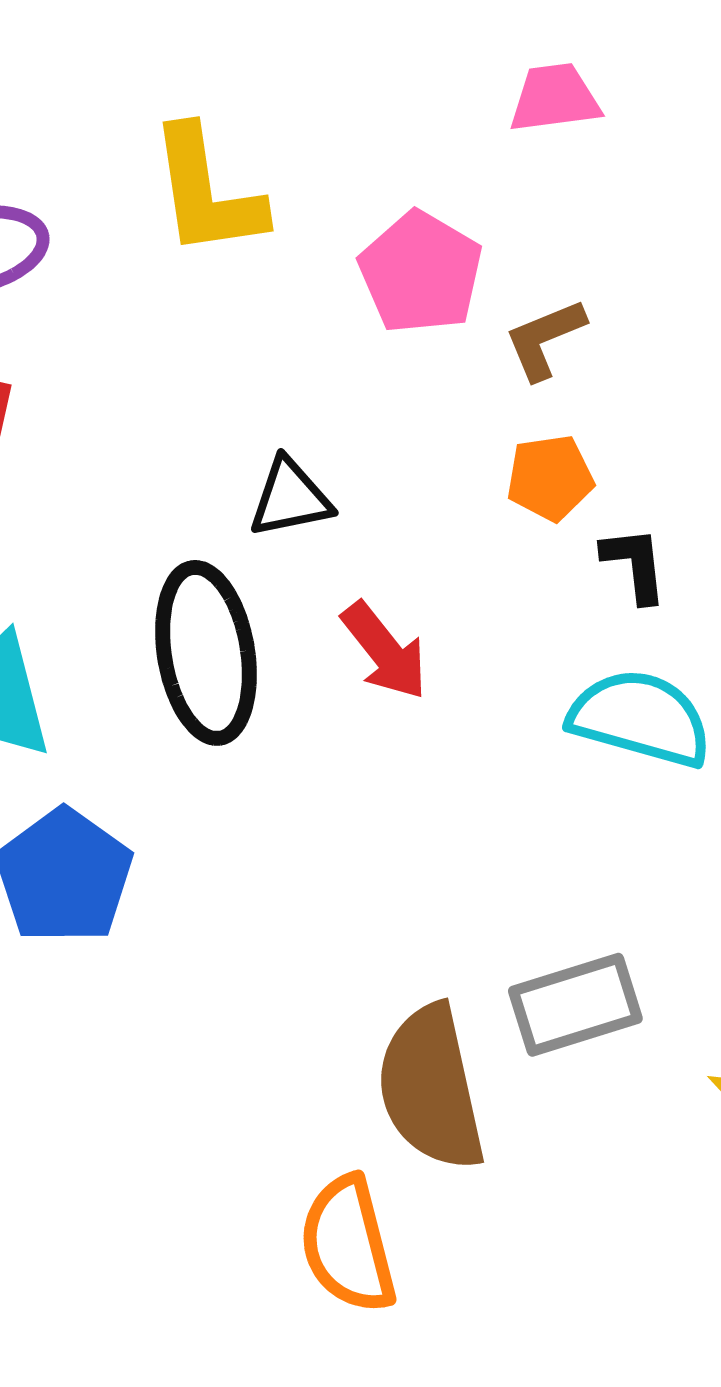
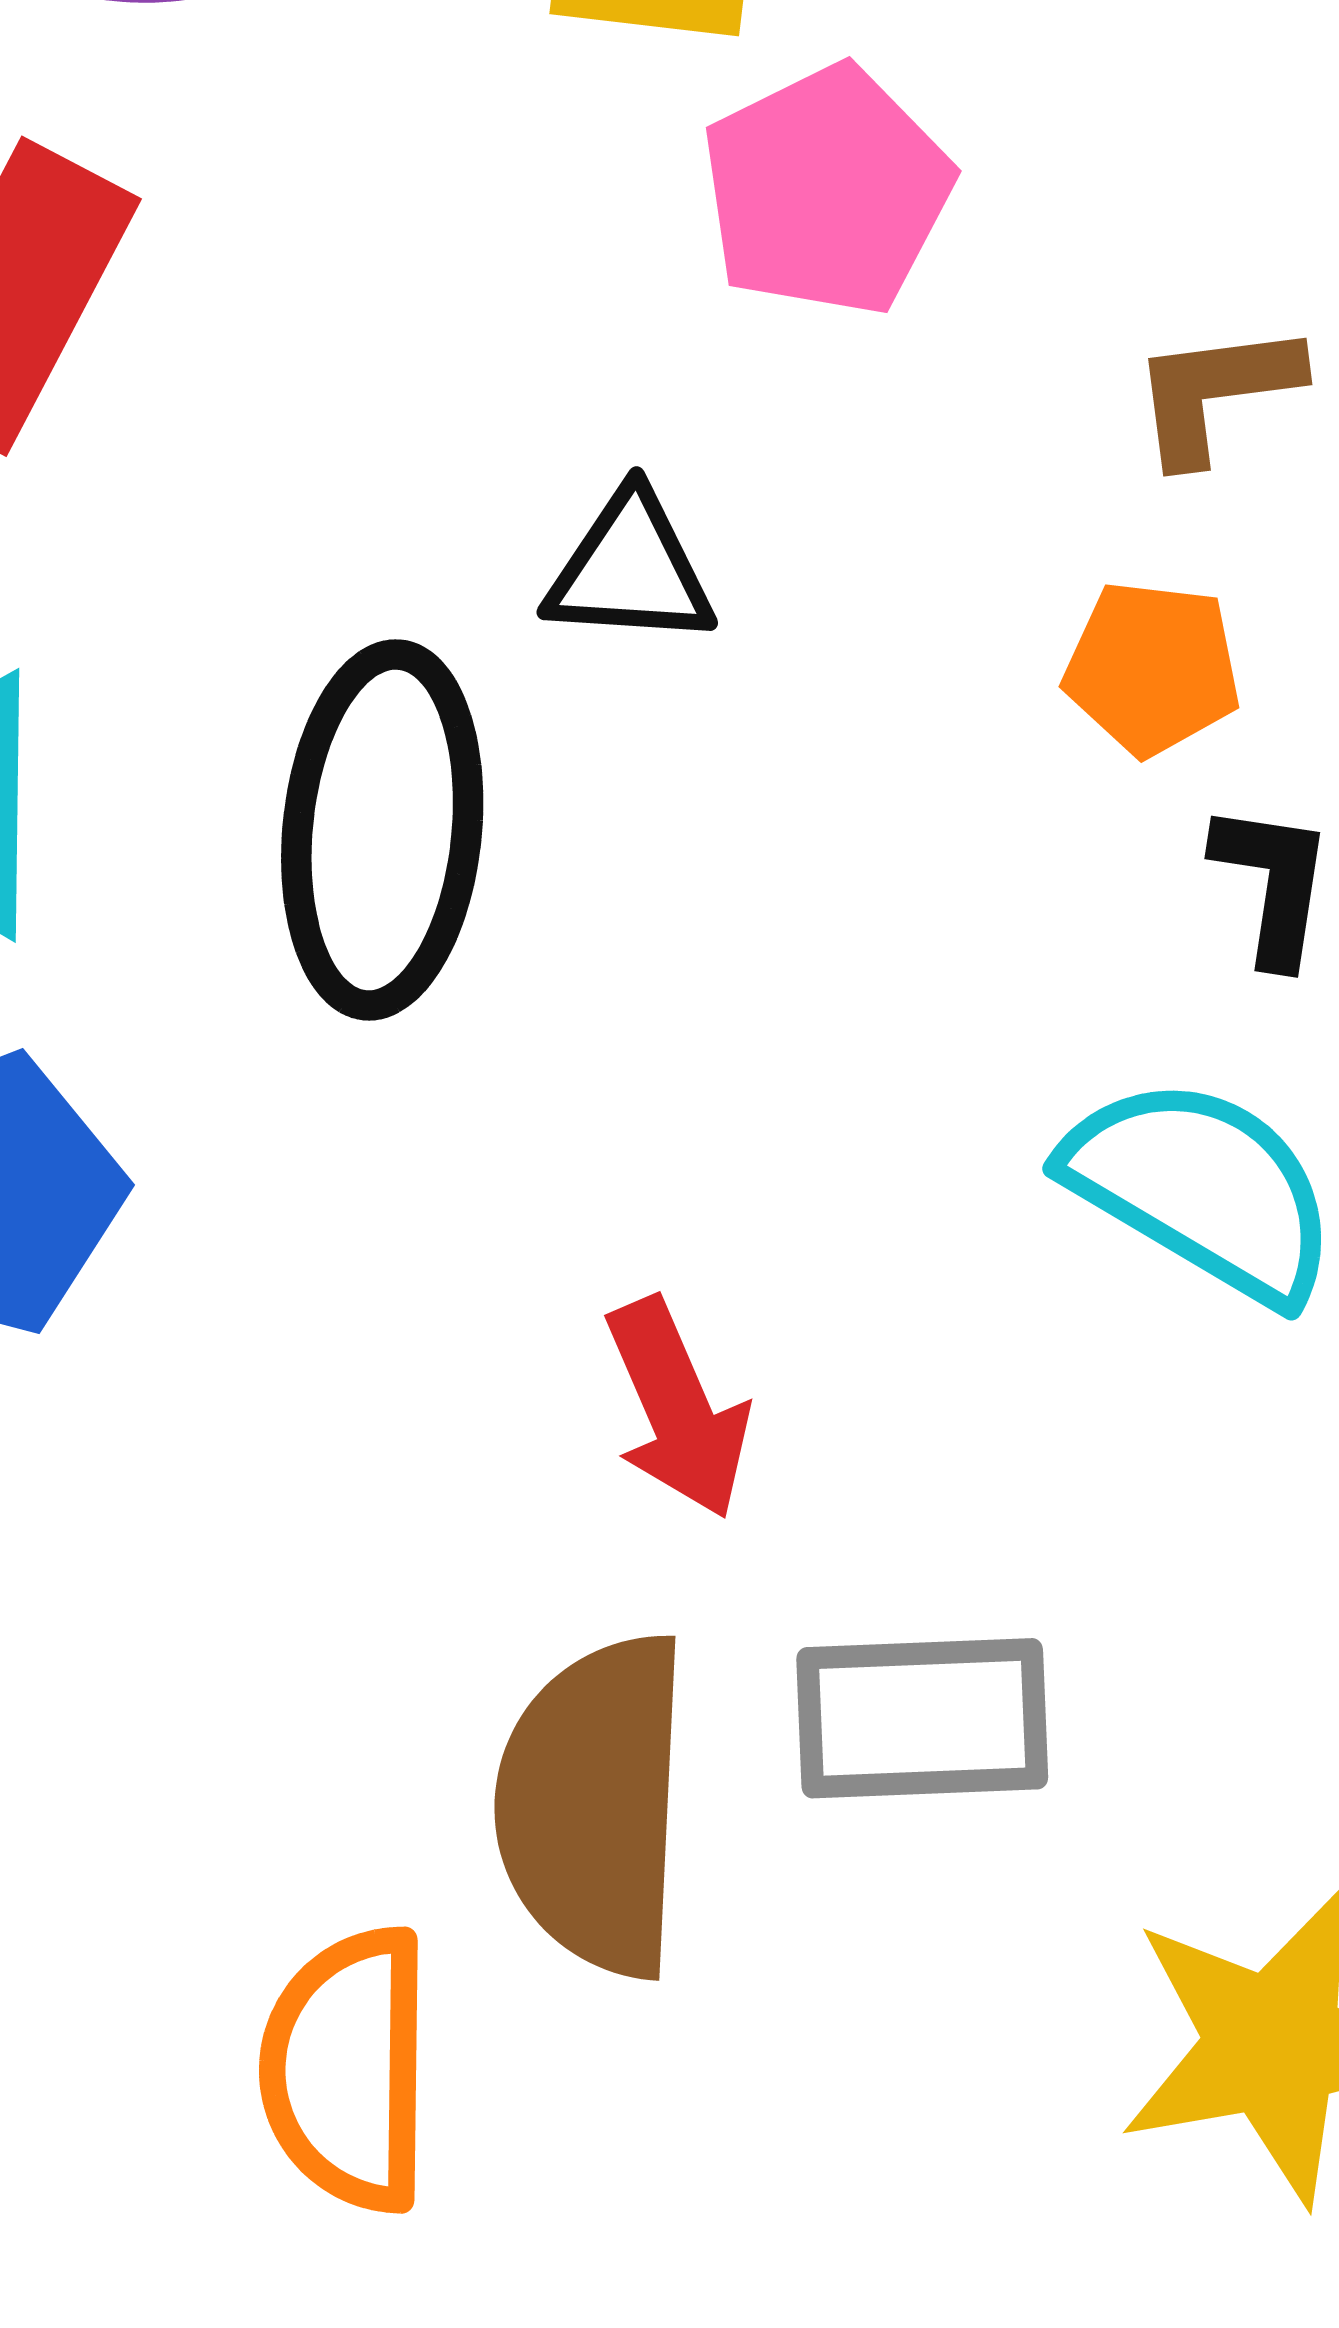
pink pentagon: (421, 272) -> (827, 191), moved
red arrow: (385, 651) -> (677, 1408), moved

